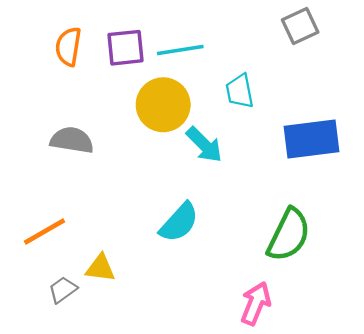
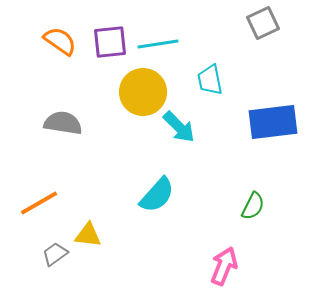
orange semicircle: (68, 47) -> (60, 41), turned 116
green semicircle: (289, 235) -> (253, 206), size x0.6

